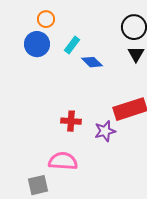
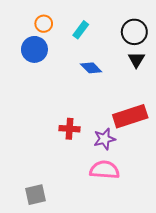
cyan rectangle: (72, 45) -> (81, 30), moved
pink semicircle: (63, 161) -> (104, 170), moved

